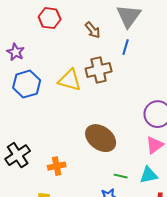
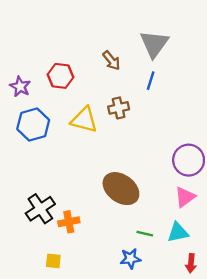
red hexagon: (50, 18) -> (60, 76), moved
brown cross: (99, 70) -> (119, 108), size x0.7
black cross: (18, 155) -> (40, 209), moved

